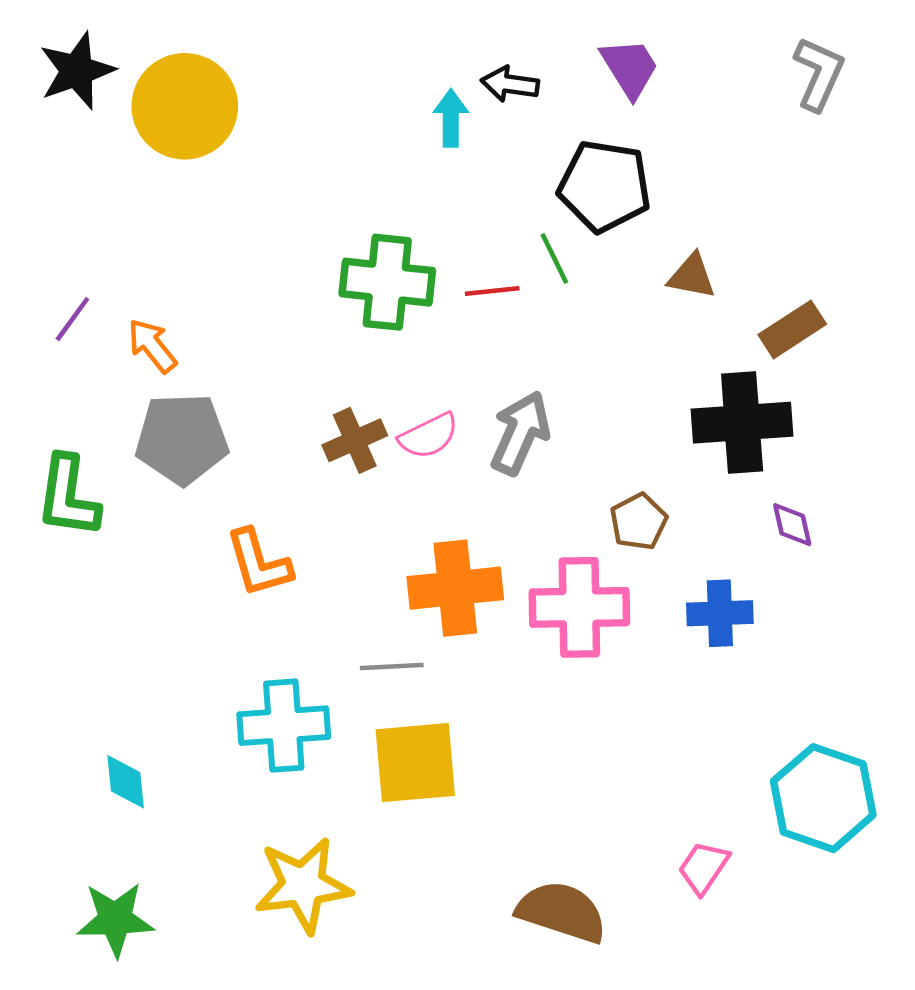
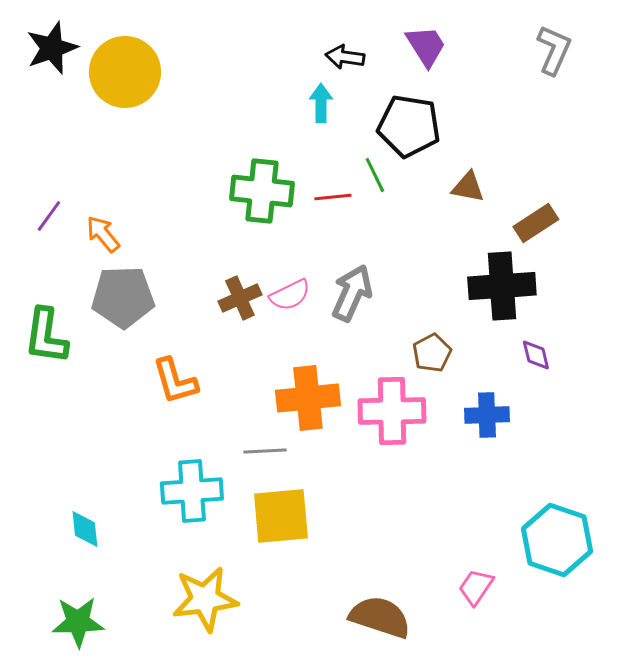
cyan arrow: (451, 118) -> (321, 103), moved

